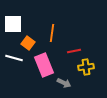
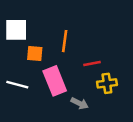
orange square: (28, 43) -> (35, 54), turned -32
white line: (14, 58) -> (17, 85), moved

